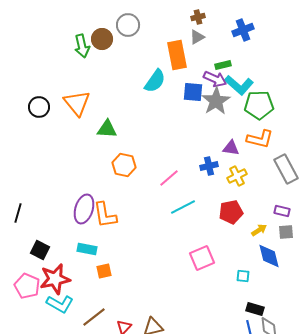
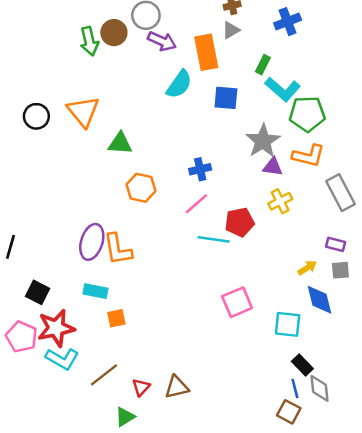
green rectangle: (223, 65) -> (263, 65), turned -49
purple arrow: (215, 79) -> (162, 41), moved
gray star: (216, 101) -> (263, 141), moved
blue cross: (209, 166) -> (200, 169), moved
cyan line: (183, 207) -> (214, 239), turned 35
red pentagon: (231, 212) -> (240, 222), moved
cyan square: (243, 276) -> (288, 324), size x1.6
black rectangle: (255, 309) -> (302, 365), turned 30

